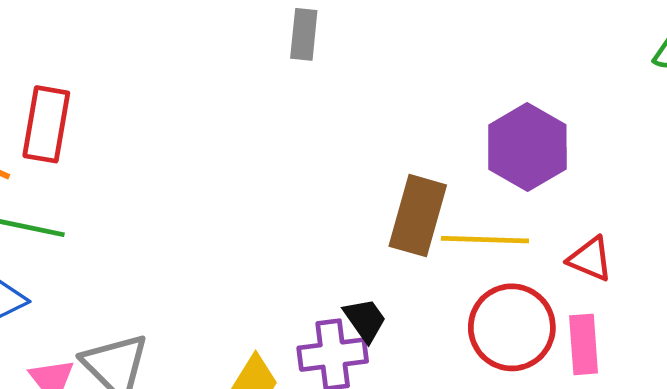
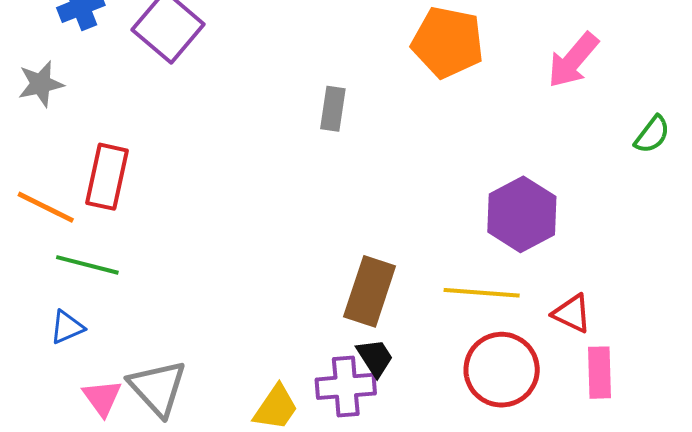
brown rectangle: (418, 216) -> (370, 291), moved
pink rectangle: (584, 344) -> (600, 373), moved

